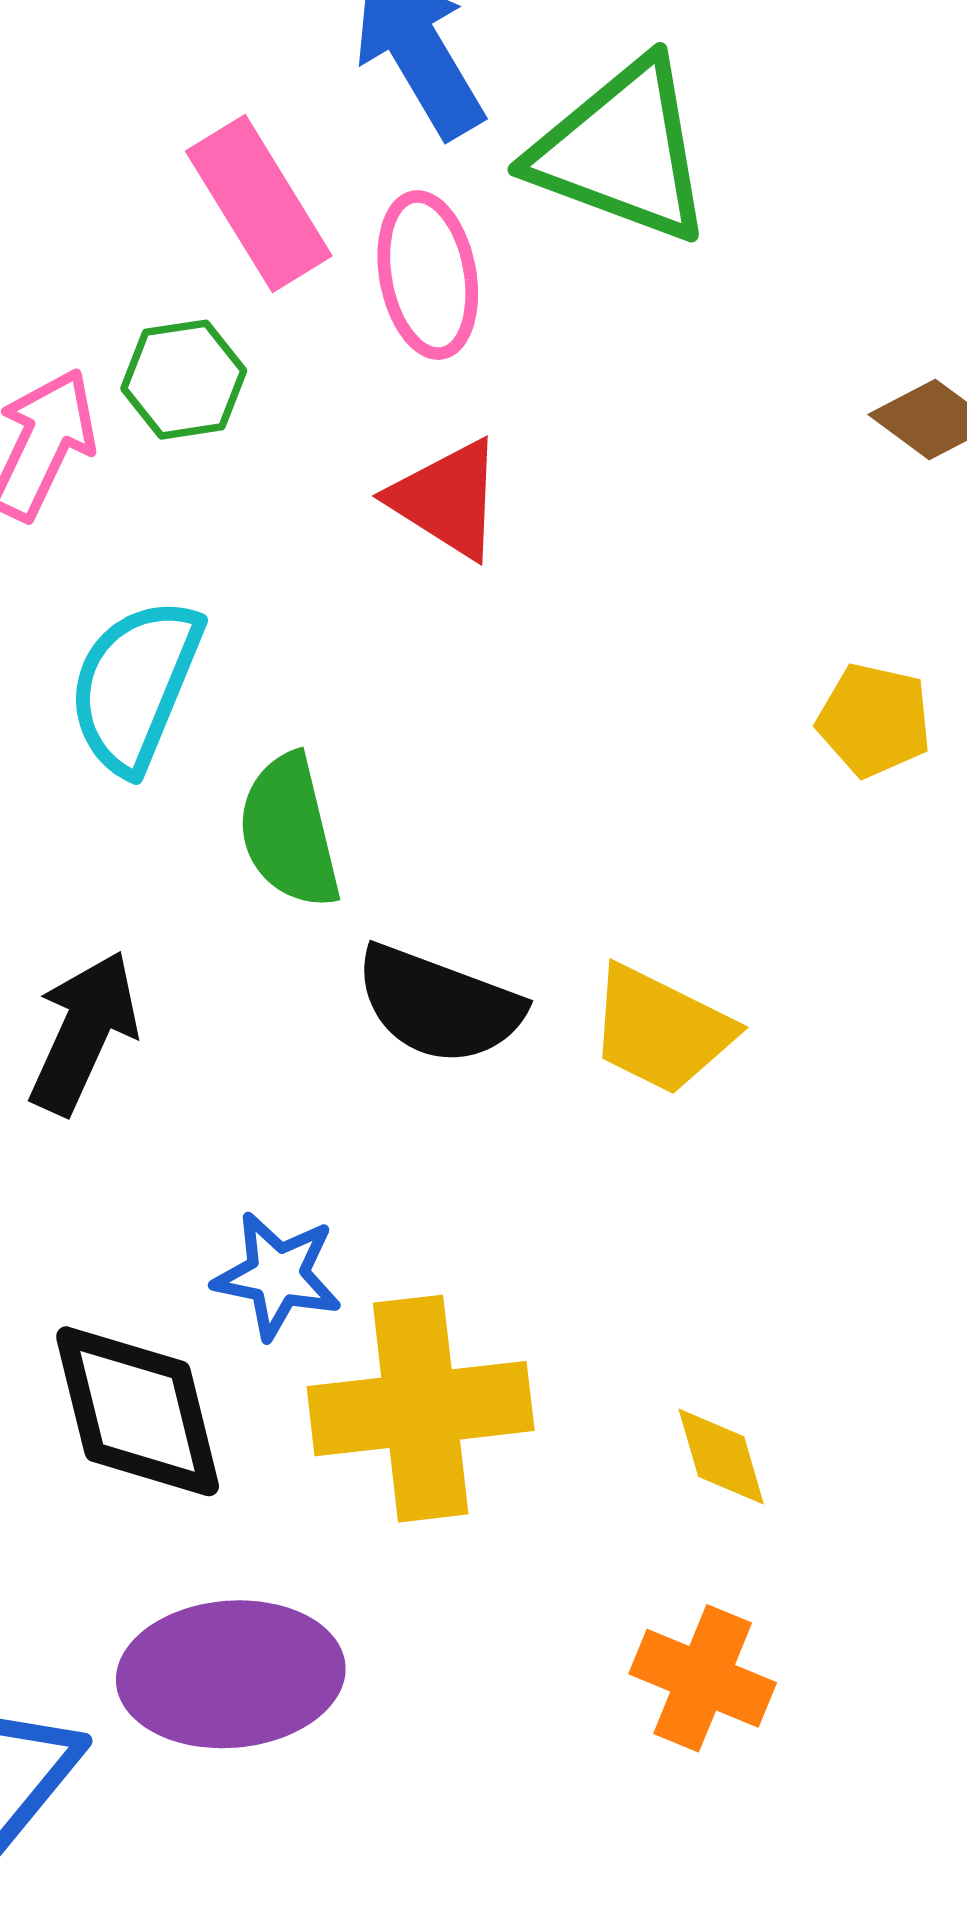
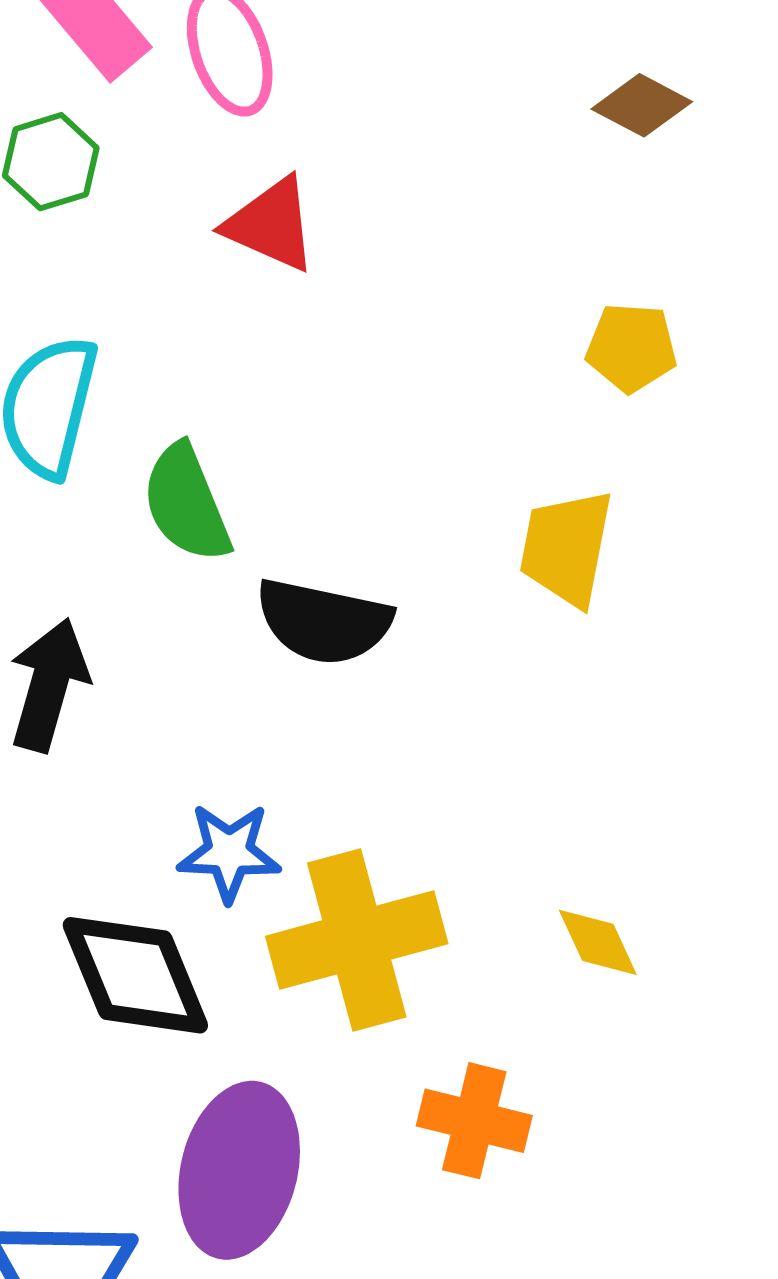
yellow trapezoid: (661, 1030) -> (566, 548), moved, turned 83
purple ellipse: (231, 1674) -> (239, 1170), turned -63
orange cross: (703, 1678) -> (474, 1121), moved

